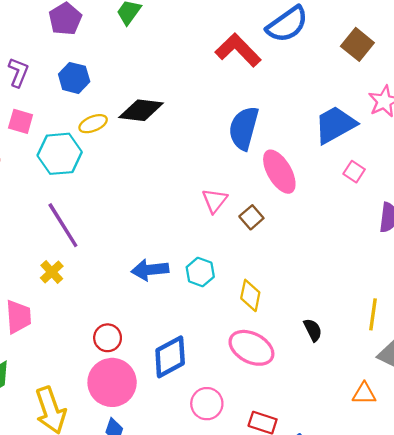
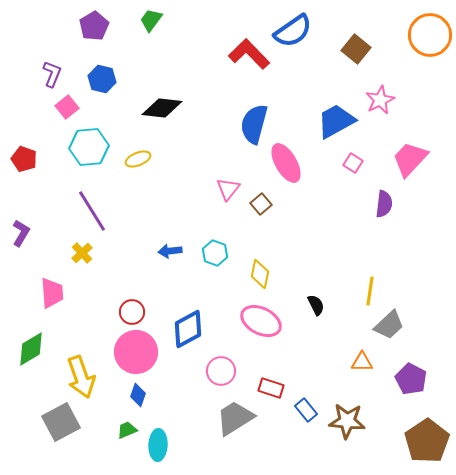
pink square: (21, 121) -> (67, 107), moved, turned 35
yellow ellipse: (93, 124) -> (138, 159), moved
blue arrow: (150, 270) -> (170, 251), size x0.7

